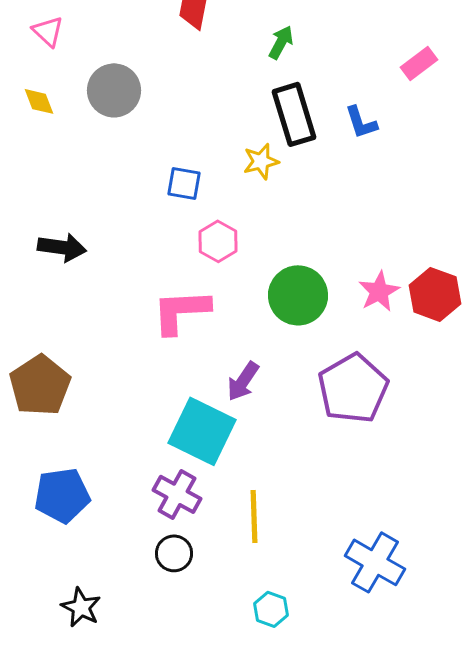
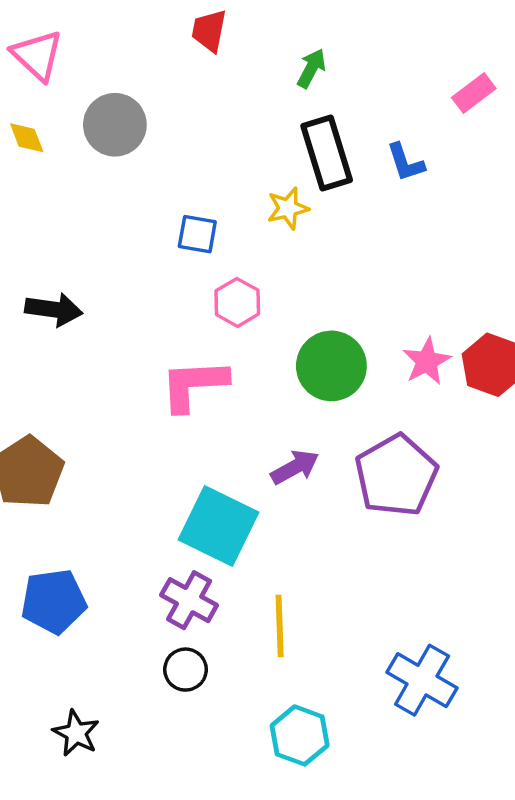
pink triangle: (48, 31) -> (37, 55), size x1.4
purple arrow: (243, 381) -> (295, 467), moved, turned -153
cyan hexagon: (271, 609) -> (300, 735), size x1.4

